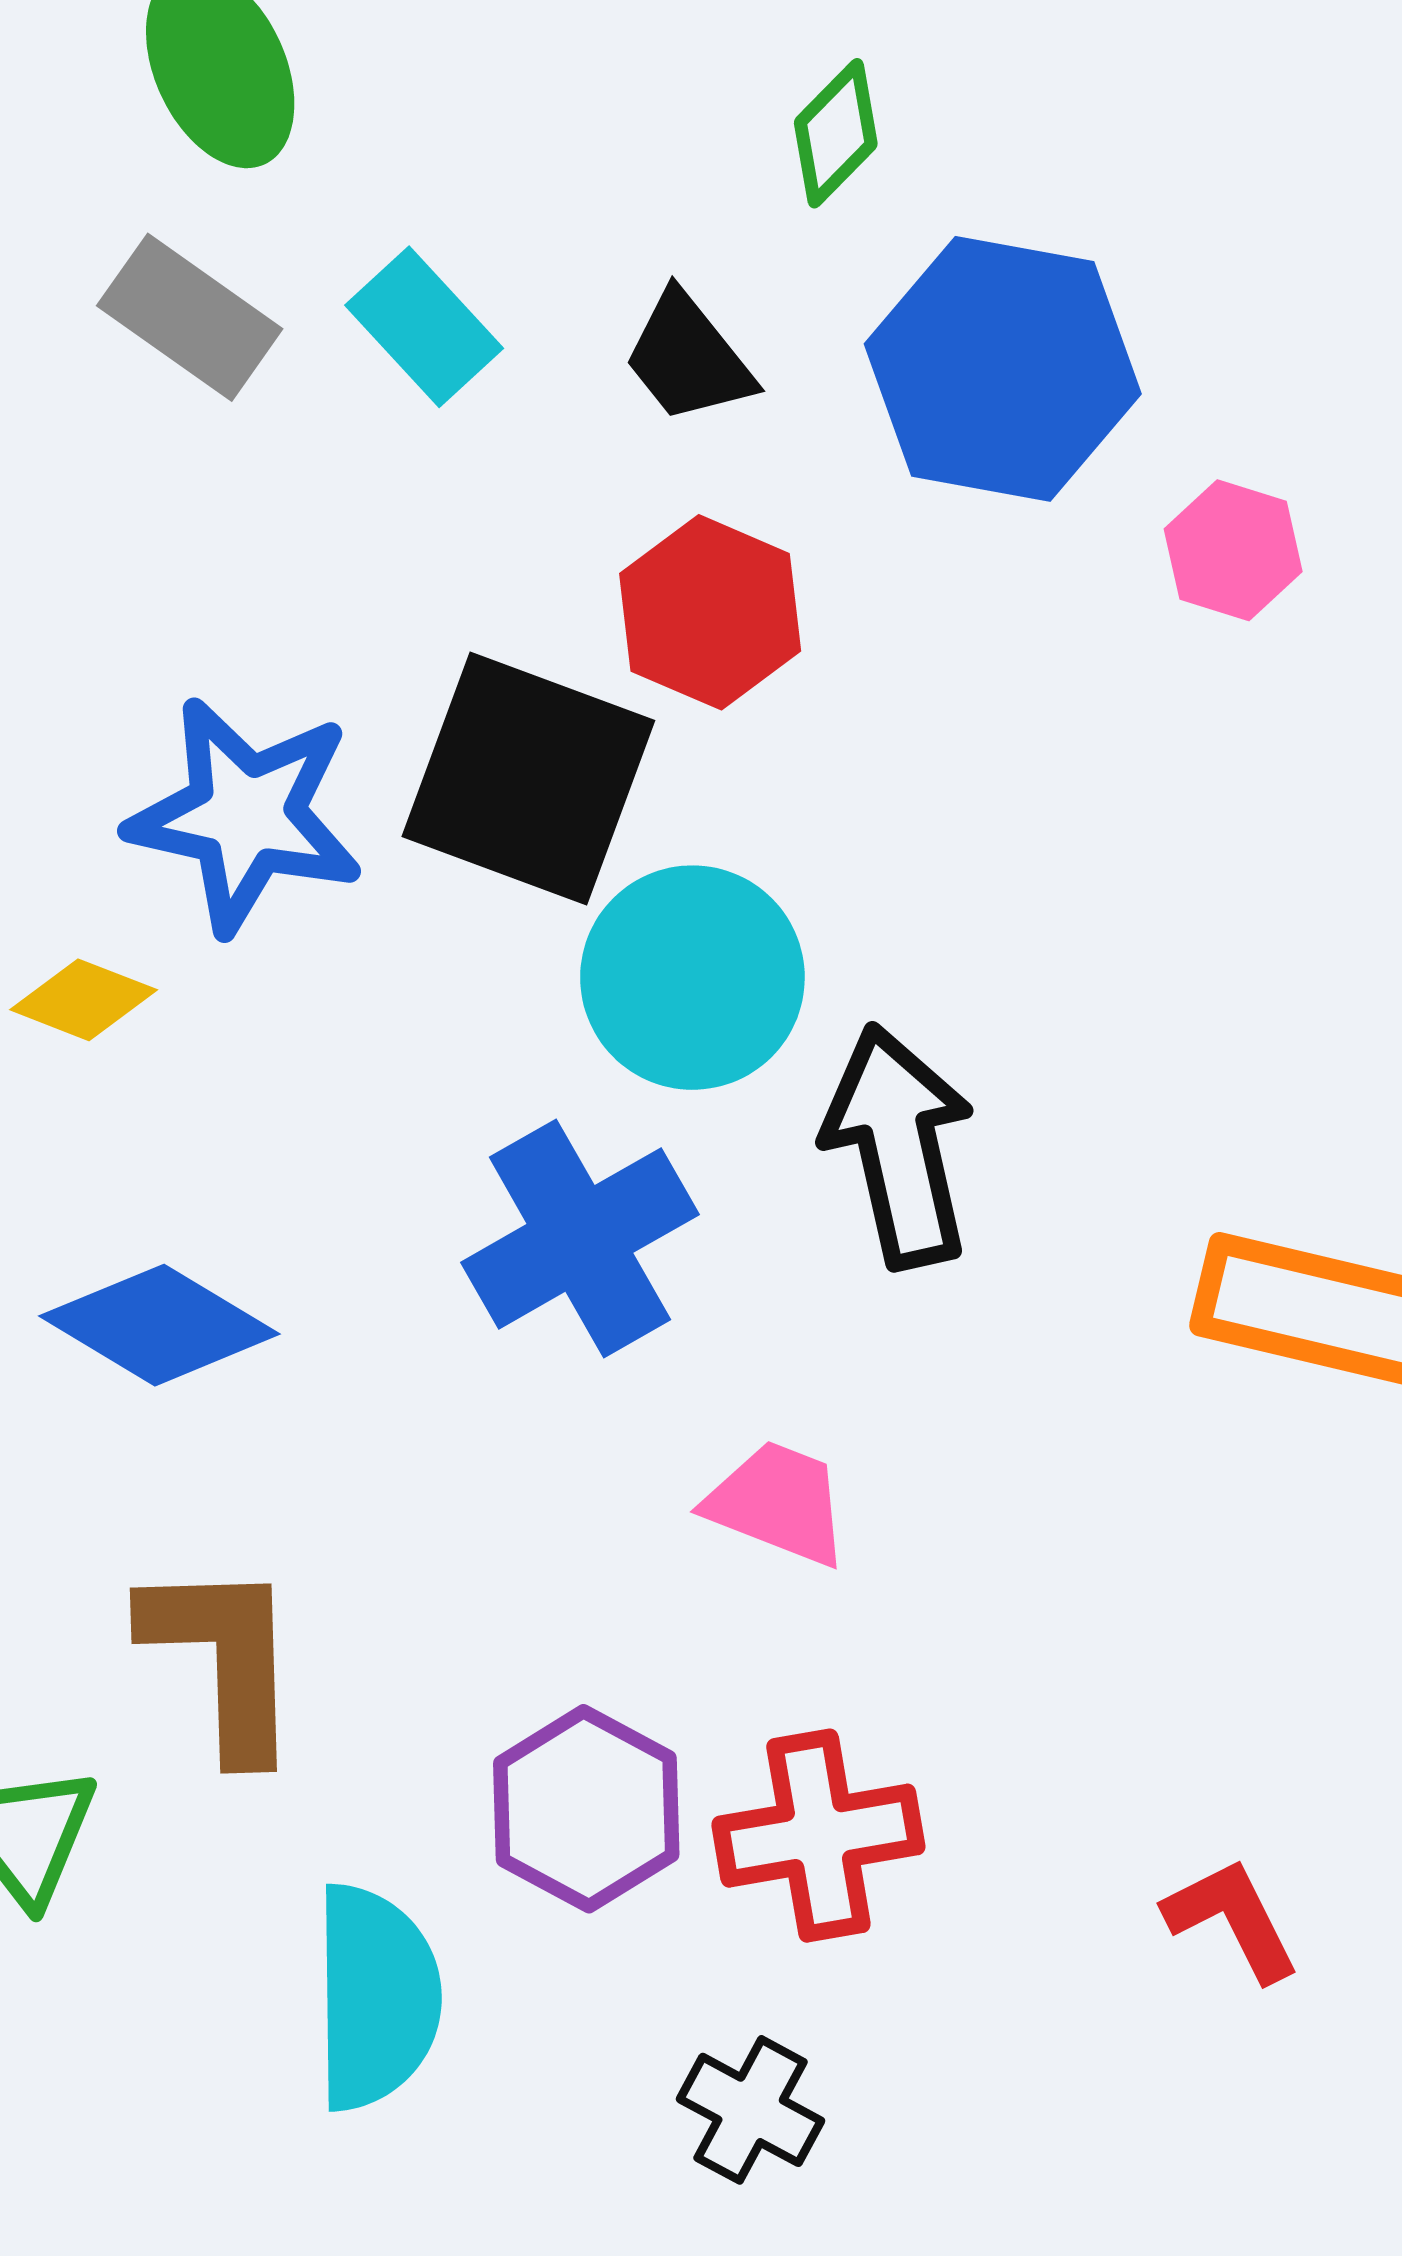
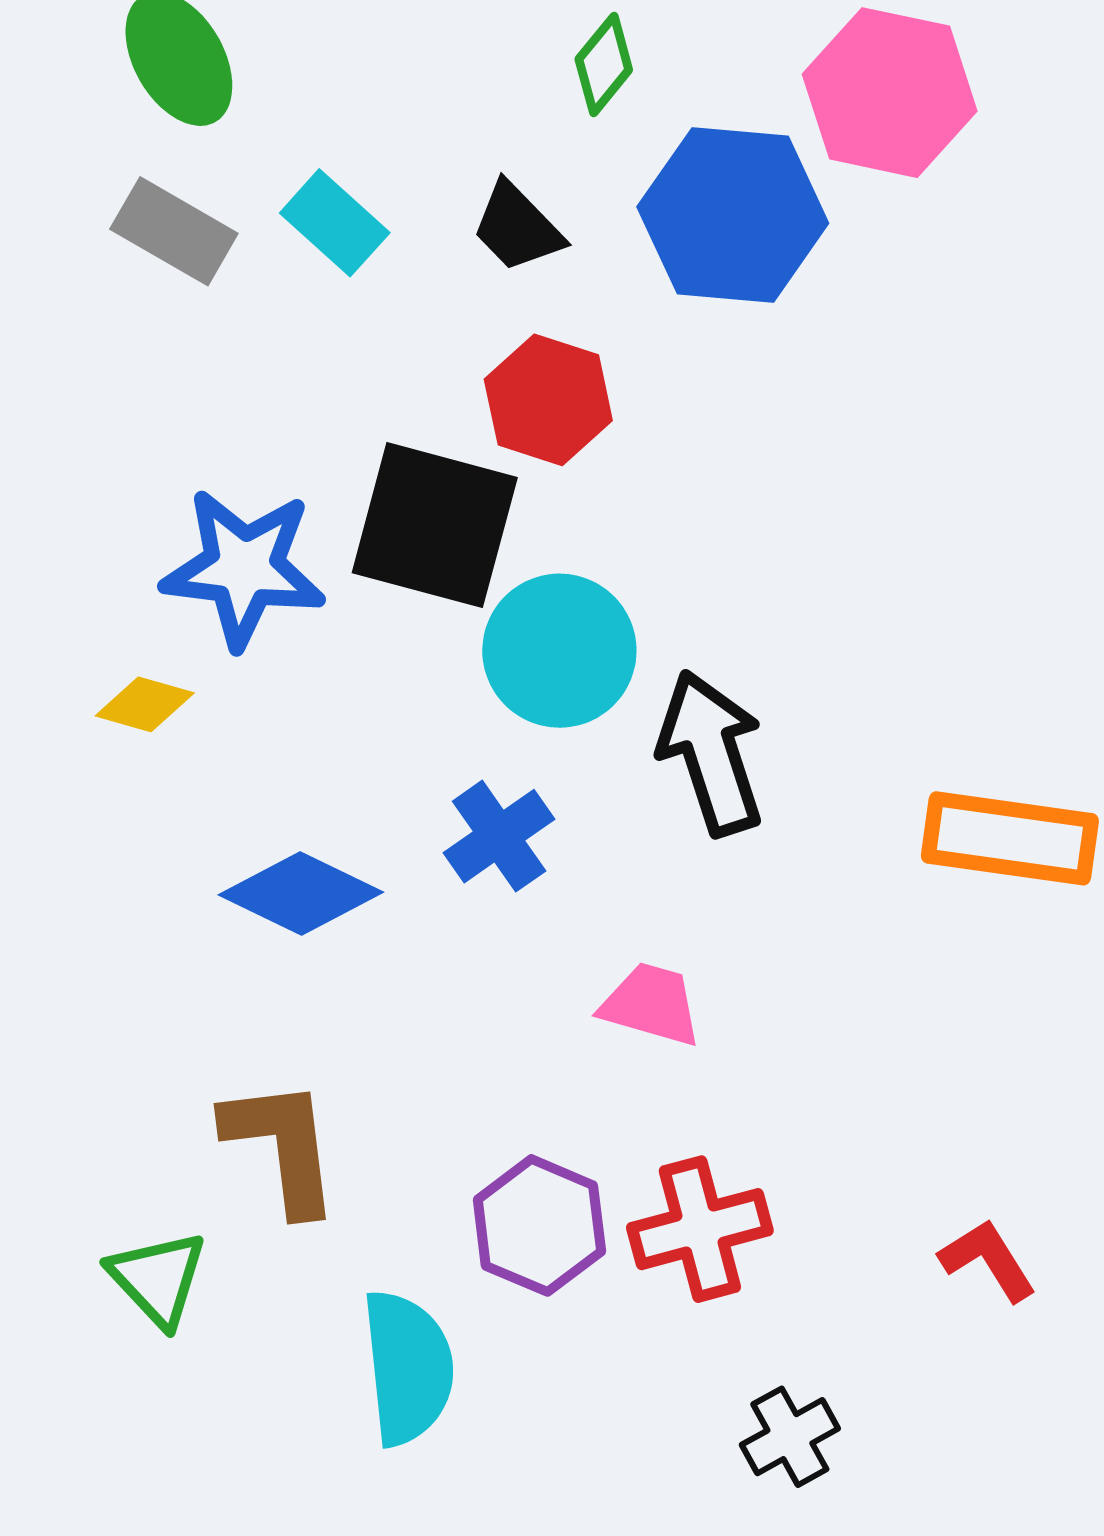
pink hexagon: (1233, 550) -> (890, 93), moved, size x1.8
blue cross: (580, 1238) -> (499, 836), size x0.7
blue diamond: (159, 1325) -> (301, 894), moved
black cross: (751, 2110) -> (790, 1437), moved, turned 38

